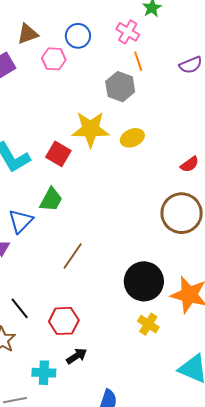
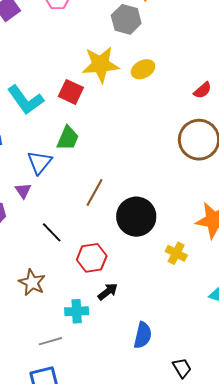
black circle: (144, 281) -> (136, 217), moved
black line: (20, 308) -> (52, 232), moved

